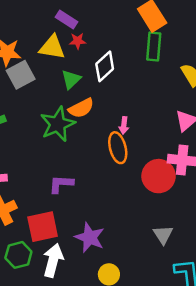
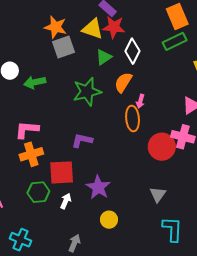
red star: (78, 41) -> (114, 27), size x1.6
green rectangle: (154, 47) -> (175, 41), turned 50
white diamond: (105, 66) -> (132, 51), turned -30
orange semicircle: (81, 108) -> (123, 82), moved, turned 140
white arrow: (53, 260) -> (66, 201), size x0.6

